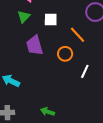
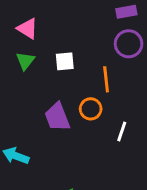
orange line: (78, 35) -> (106, 79), turned 42
purple trapezoid: (35, 45) -> (57, 117), moved

